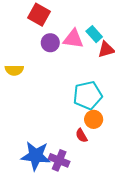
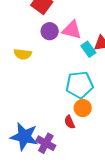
cyan rectangle: (94, 34) -> (88, 49), moved
yellow semicircle: (14, 70) -> (23, 54), moved

